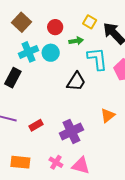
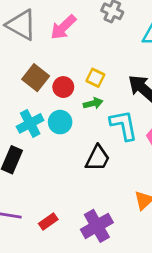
brown square: (21, 22) -> (36, 78), moved
yellow square: (90, 22) -> (95, 78), moved

